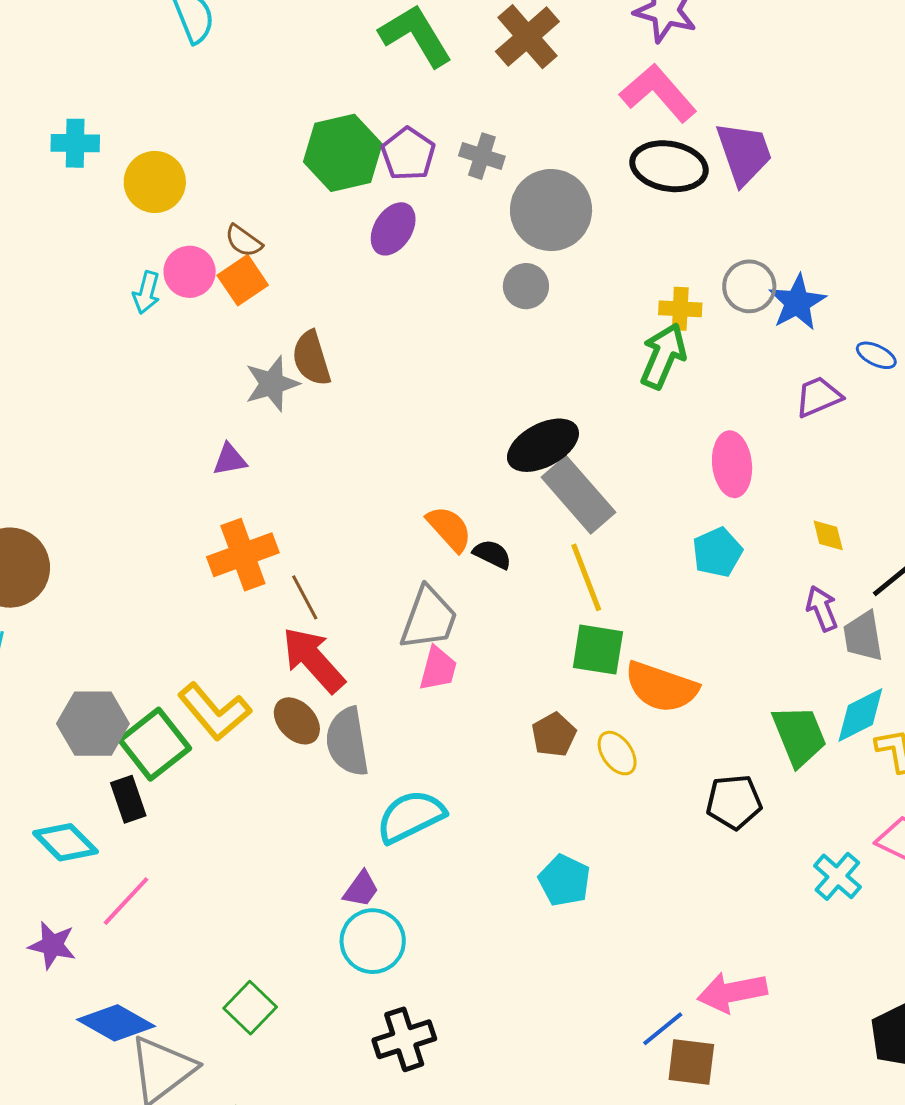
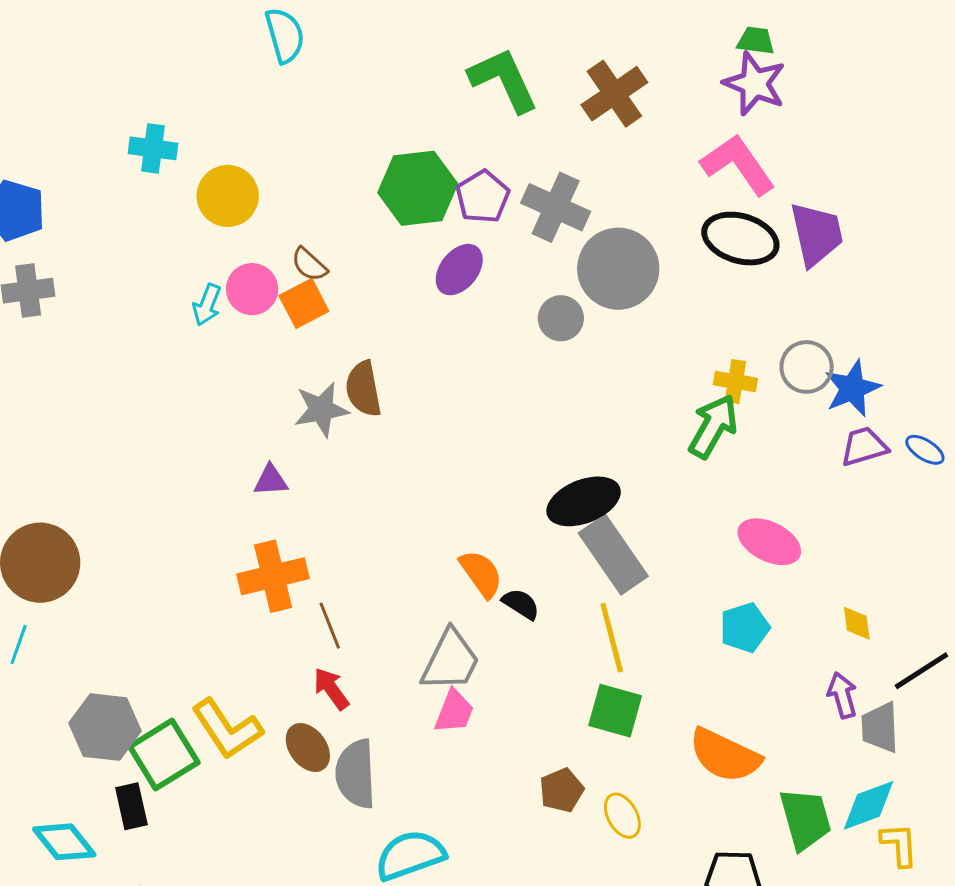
gray cross: (482, 156) -> (556, 207), size x1.5
gray circle: (526, 286) -> (561, 318), moved
purple trapezoid: (818, 397) -> (864, 446), moved
pink ellipse: (732, 464) -> (769, 542), turned -64
red arrow: (313, 660) -> (331, 689), size x0.6
orange semicircle: (661, 687) -> (725, 755), moved

